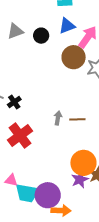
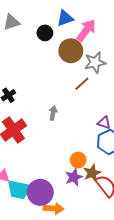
black circle: (41, 36) -> (45, 33), moved
brown line: (77, 119) -> (82, 84), moved, turned -42
orange circle: (83, 163) -> (78, 160), size x0.6

